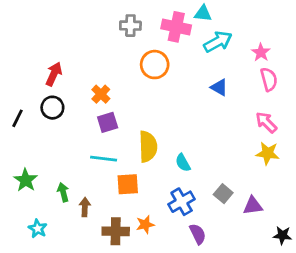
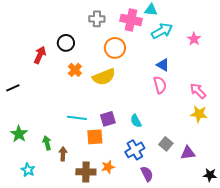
pink semicircle: (269, 79) -> (160, 85), moved
black circle: (52, 108) -> (66, 43), moved
black line: (17, 118) -> (13, 88), turned 40
purple square: (108, 122) -> (108, 119), moved
yellow semicircle: (148, 147) -> (104, 77), moved, turned 70

